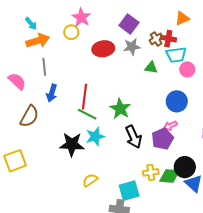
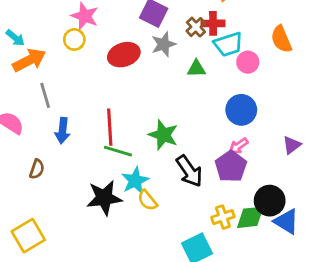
brown semicircle: (29, 116) -> (37, 169), size x0.6
yellow semicircle: (90, 180) -> (147, 200), moved, turned -84

